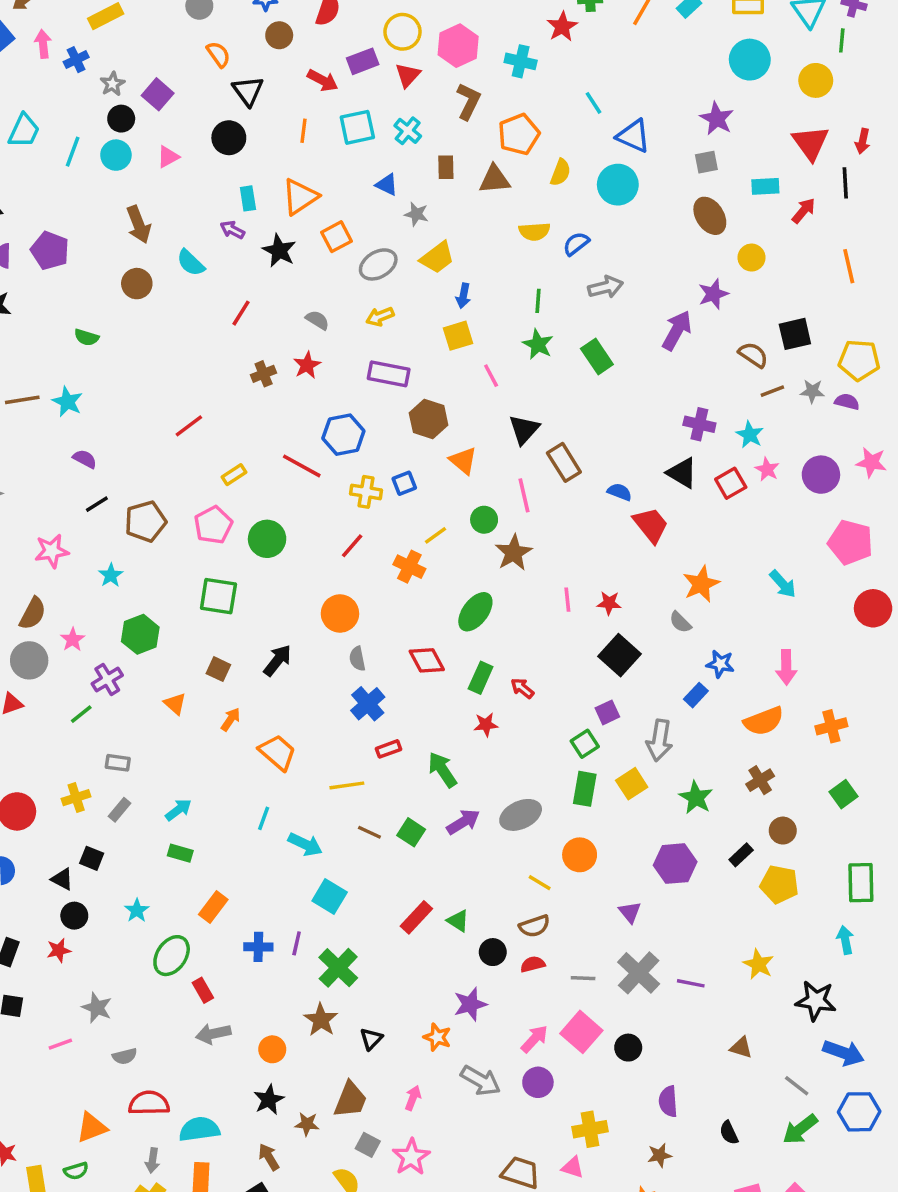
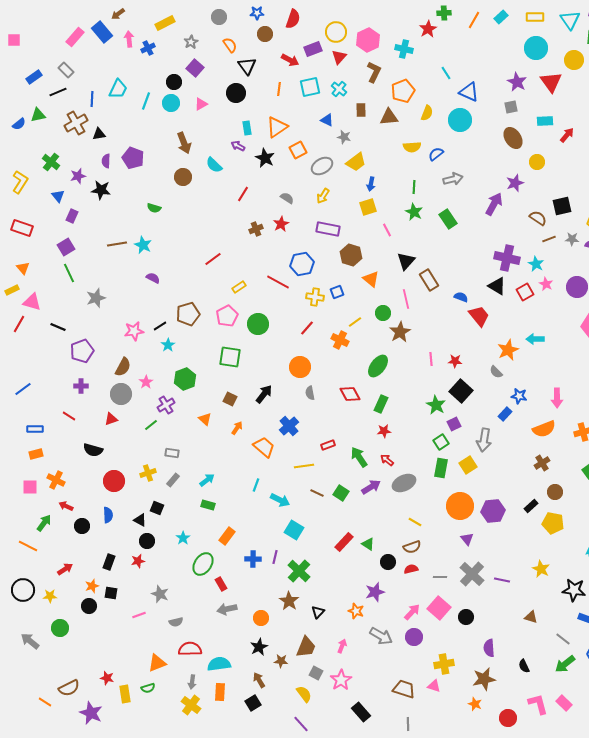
gray star: (113, 84) -> (191, 42), moved
red triangle: (811, 143) -> (551, 82), moved
yellow arrow: (380, 317) -> (323, 196), turned -35
purple cross: (699, 424) -> (507, 258), size x1.4
black line: (97, 504) -> (160, 326), moved
cyan arrow: (783, 584) -> (535, 339), moved, turned 132
red arrow: (522, 688) -> (387, 460), moved
blue cross: (368, 704) -> (289, 426), moved
green star: (696, 798) -> (436, 405), moved
orange circle: (580, 855) -> (460, 506), moved, size x1.4
brown star: (659, 1155) -> (484, 679), size x1.6

